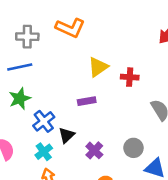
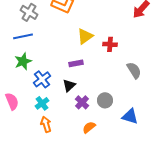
gray cross: (27, 37) -> (29, 12), turned 30
black triangle: (66, 135) -> (69, 85), moved
gray circle: (133, 148) -> (105, 100), moved

